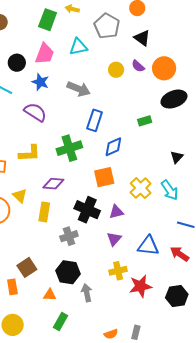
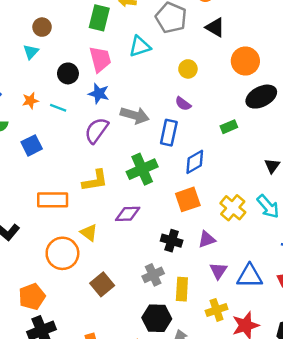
pink trapezoid: (45, 54) -> (100, 59), turned -30
purple semicircle: (138, 66) -> (183, 104), moved
gray arrow: (79, 89) -> (135, 115), moved
purple semicircle: (35, 112) -> (97, 130), turned -80
black cross: (87, 210) -> (172, 241), size x0.7
yellow rectangle: (44, 212) -> (182, 289), moved
purple triangle: (114, 239) -> (218, 271), moved
brown square: (27, 267) -> (102, 284), moved

